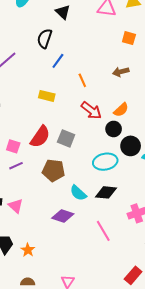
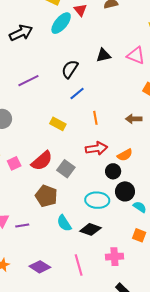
black triangle: (63, 12) -> (103, 55), moved, turned 49
red arrow: (91, 110) -> (97, 148), turned -60
pink square: (13, 146) -> (14, 163), turned 32
purple line: (16, 166) -> (22, 225), moved
purple diamond: (63, 216) -> (40, 267), moved

